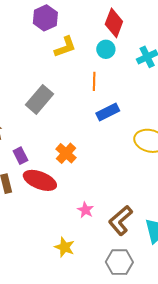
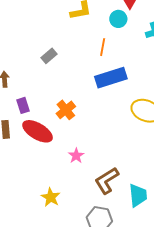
gray rectangle: (39, 99) -> (49, 56), size x0.6
blue rectangle: (108, 112) -> (111, 78), size x1.4
pink star: (85, 210) -> (76, 156), moved

